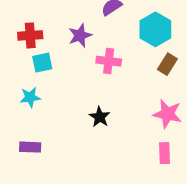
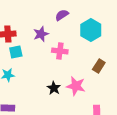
brown rectangle: (167, 64) -> (99, 66), moved
pink star: (167, 114) -> (76, 86), moved

